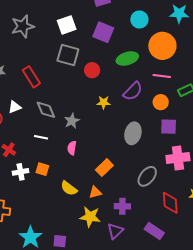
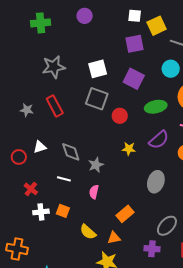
red rectangle: (31, 77) -> (55, 106), moved
purple cross: (122, 206) -> (152, 249), moved

